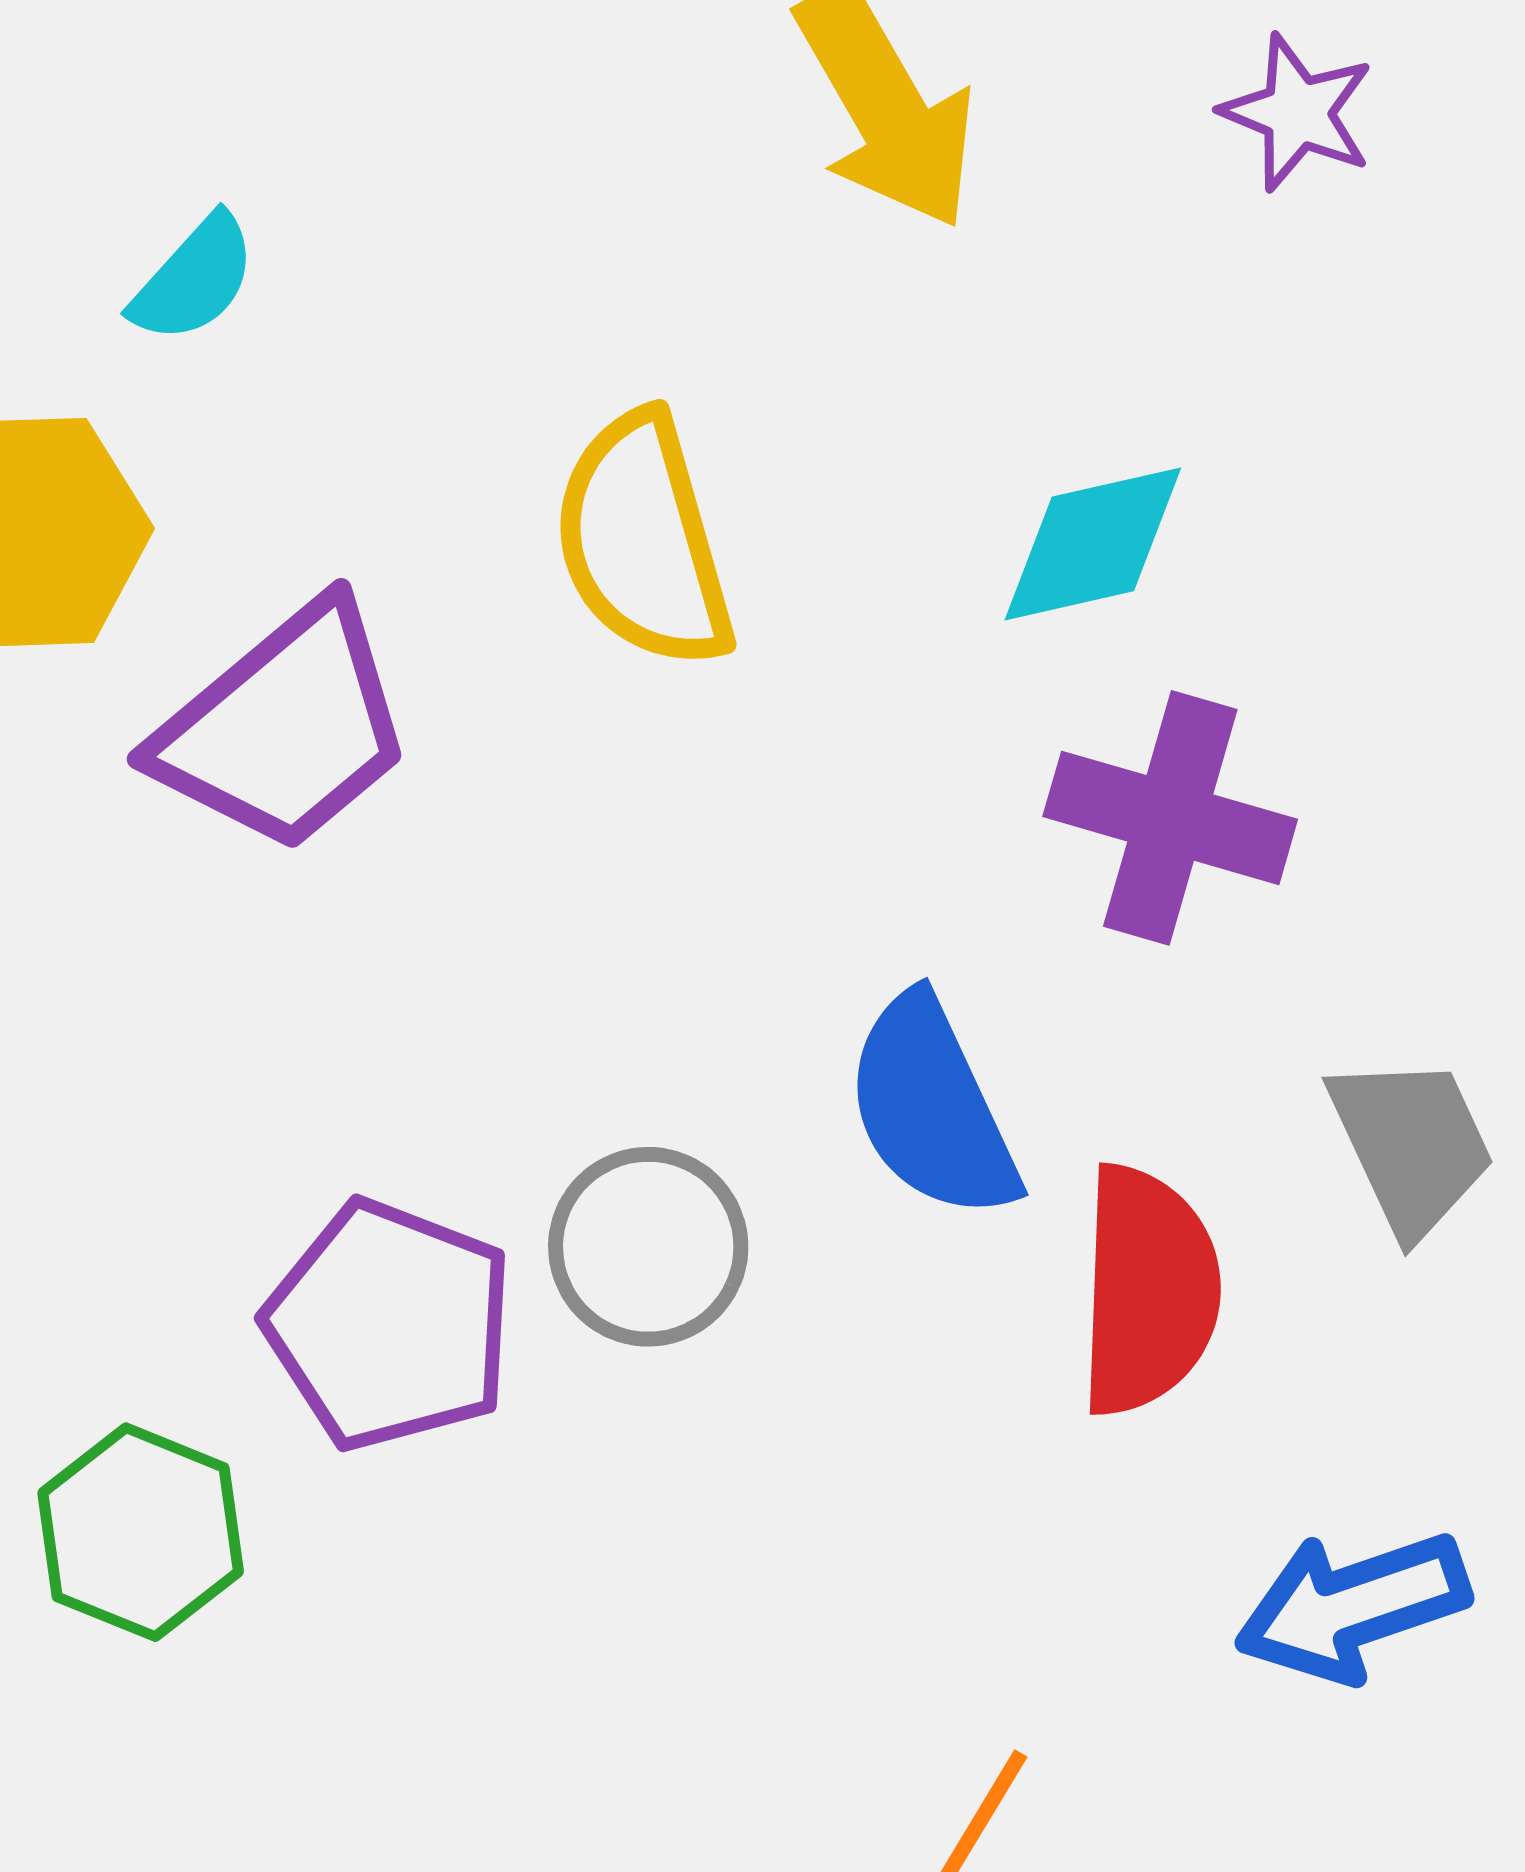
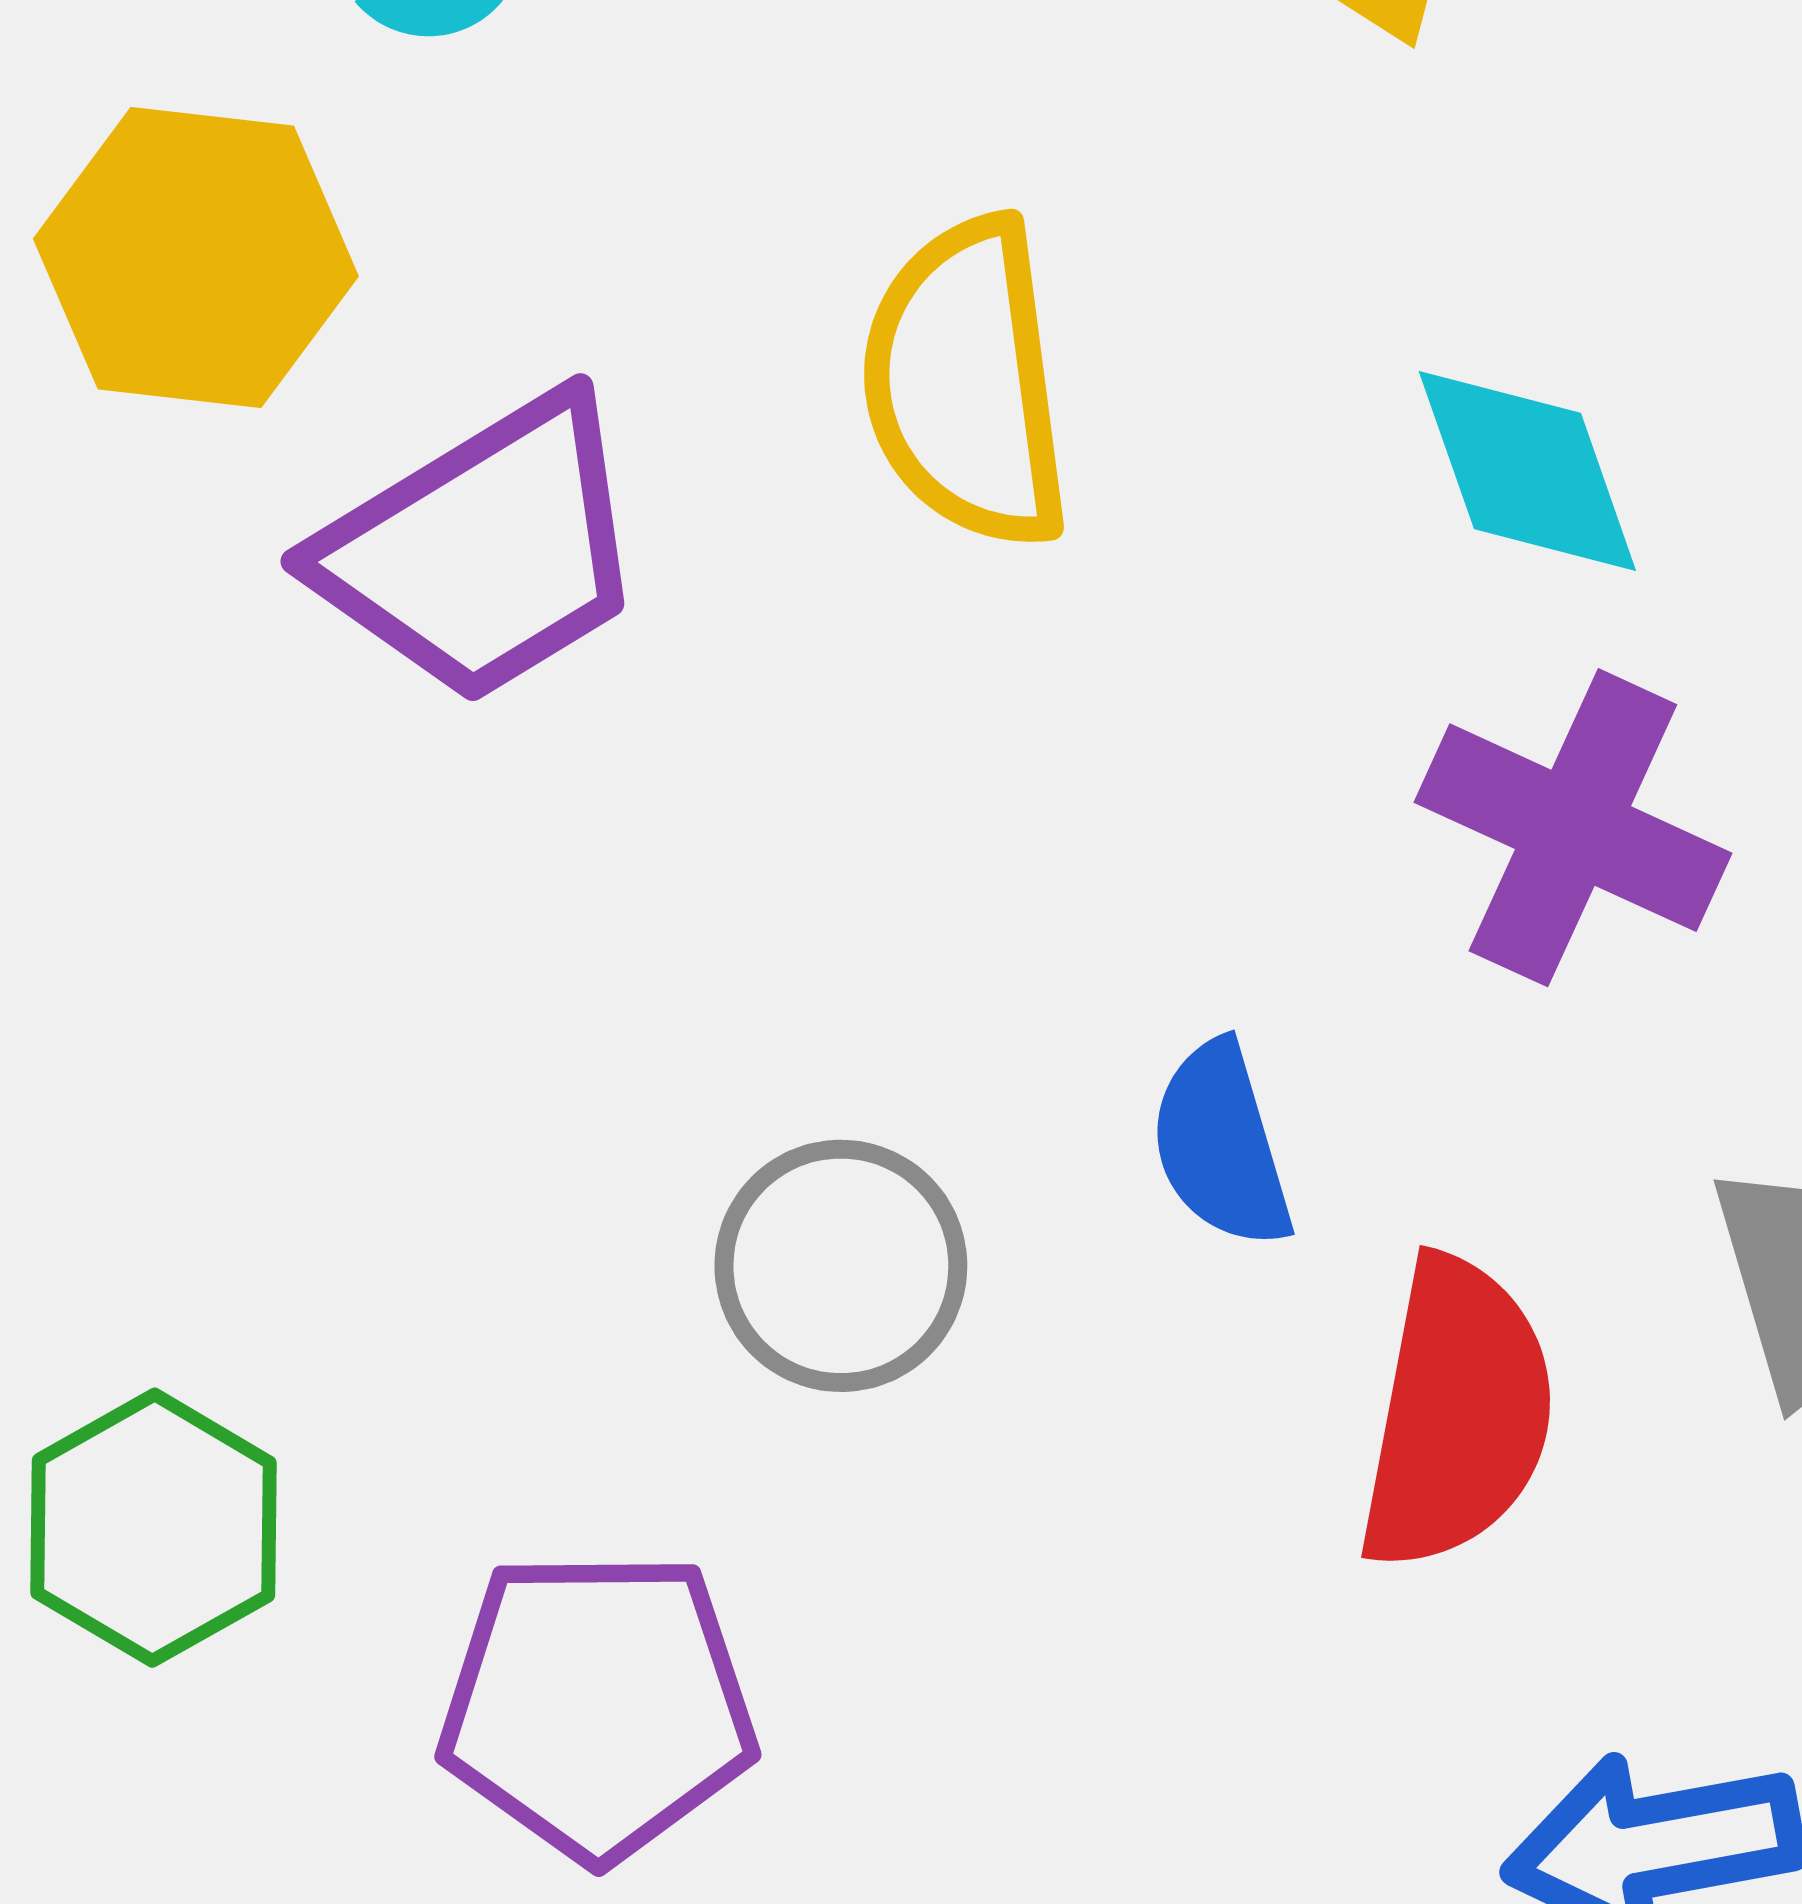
cyan diamond: (1093, 544) -> (1527, 471), turned 75
blue semicircle: (932, 1107) -> (1221, 1145), size x0.7
purple pentagon: (390, 1325) -> (598, 1705), moved, turned -30

